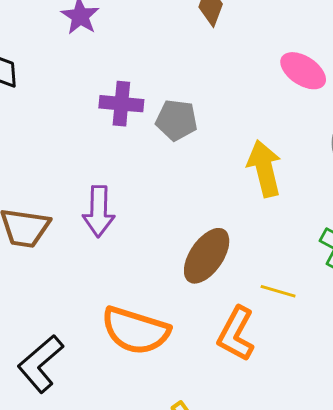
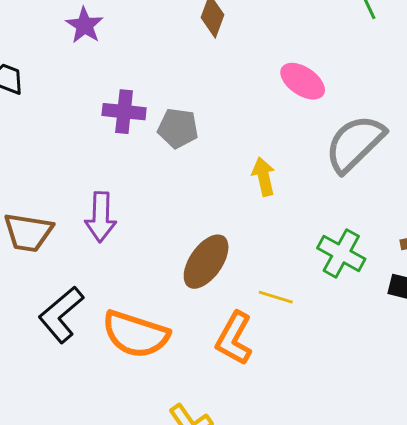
yellow arrow: (264, 168) -> (264, 177), size x0.7
black L-shape: (40, 364) -> (61, 315), moved

